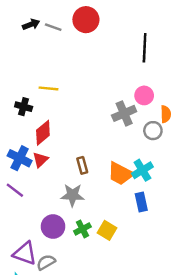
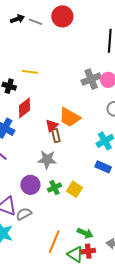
gray cross: (124, 113) -> (91, 79), moved
red triangle: (40, 160) -> (52, 126), moved
orange trapezoid: (121, 174) -> (70, 117), moved
blue rectangle: (141, 202) -> (103, 167), turned -56

